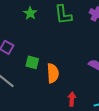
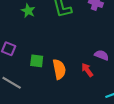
red arrow: (72, 99) -> (87, 70), moved, turned -32

